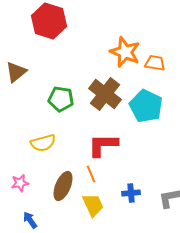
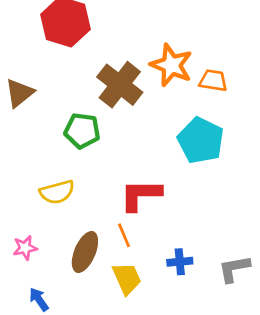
brown cross: (105, 94) -> (120, 85), moved

